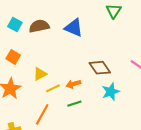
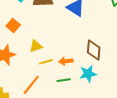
brown diamond: (100, 68) -> (94, 50), turned 30
cyan star: (111, 92) -> (88, 74), moved

